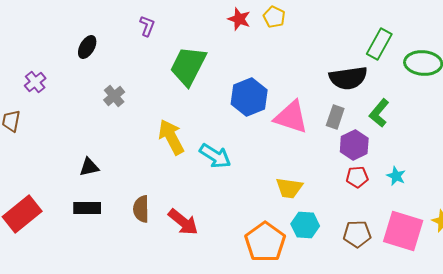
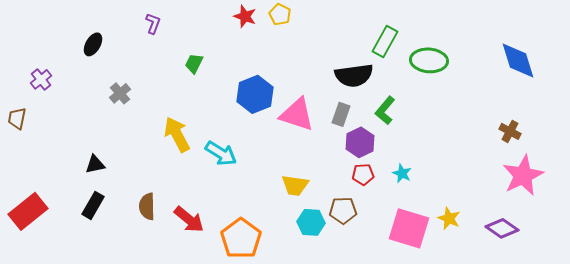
green trapezoid: (188, 66) -> (194, 63), size x0.5
black rectangle: (87, 208) -> (93, 205), turned -60
brown pentagon: (357, 234) -> (343, 210), moved
orange pentagon: (265, 242) -> (241, 238), moved

